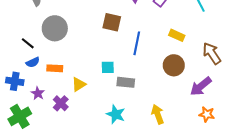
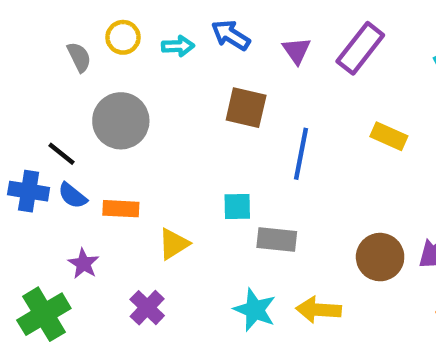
blue semicircle: (33, 62) -> (72, 196), turned 64
brown circle: (174, 65) -> (380, 257), moved
blue cross: (15, 81) -> (29, 191), moved
purple cross: (61, 103) -> (147, 308), moved
yellow arrow: (158, 114) -> (319, 310), moved, turned -66

